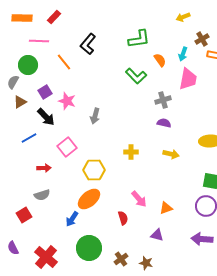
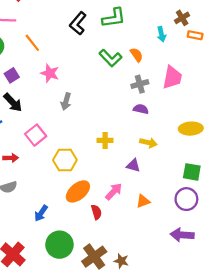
black L-shape: (88, 44) -> (78, 23), moved
cyan arrow: (183, 54) -> (161, 34), turned -32
orange semicircle: (160, 60) -> (137, 55), moved
pink trapezoid: (188, 79) -> (172, 78), moved
pink star: (67, 101) -> (50, 73), moved
orange ellipse: (89, 199) -> (78, 191), moved
pink arrow: (139, 199) -> (114, 191), turned -96
purple triangle: (157, 235) -> (133, 165), moved
brown cross: (121, 259) -> (94, 257), size x1.6

